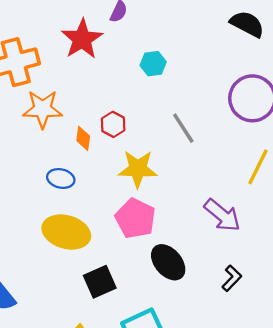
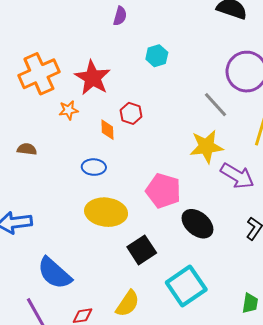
red star: (82, 39) -> (93, 78), moved
orange star: (43, 109) -> (68, 110), size x0.6
gray line: (183, 128) -> (216, 105), moved
yellow star: (138, 169) -> (206, 147), moved

